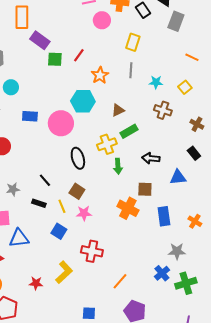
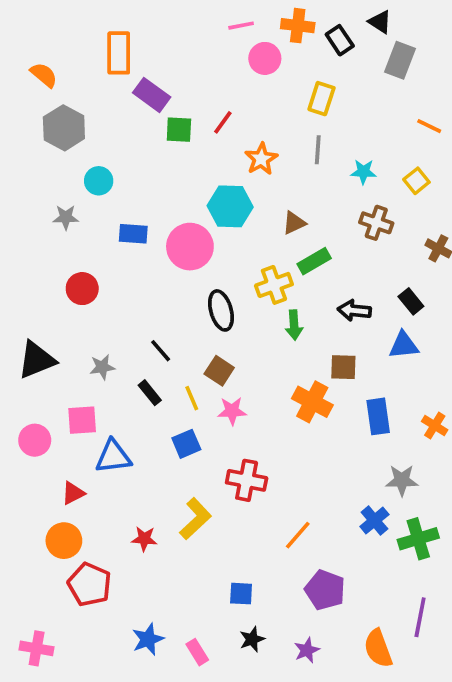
black rectangle: (194, 153) -> (411, 301), moved
black rectangle: (39, 203) -> (150, 393), turned 32
blue square: (59, 231) -> (186, 444), turned 35

